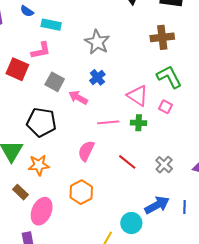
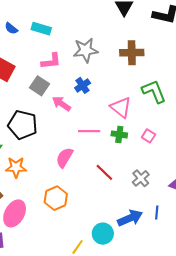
blue semicircle: (27, 11) -> (11, 28), moved
brown cross: (162, 37) -> (132, 53), moved
gray star: (97, 42) -> (86, 50), turned 30
pink L-shape: (41, 51) -> (51, 61), moved
pink square: (166, 107) -> (148, 136), moved
blue line: (185, 207) -> (157, 213), moved

